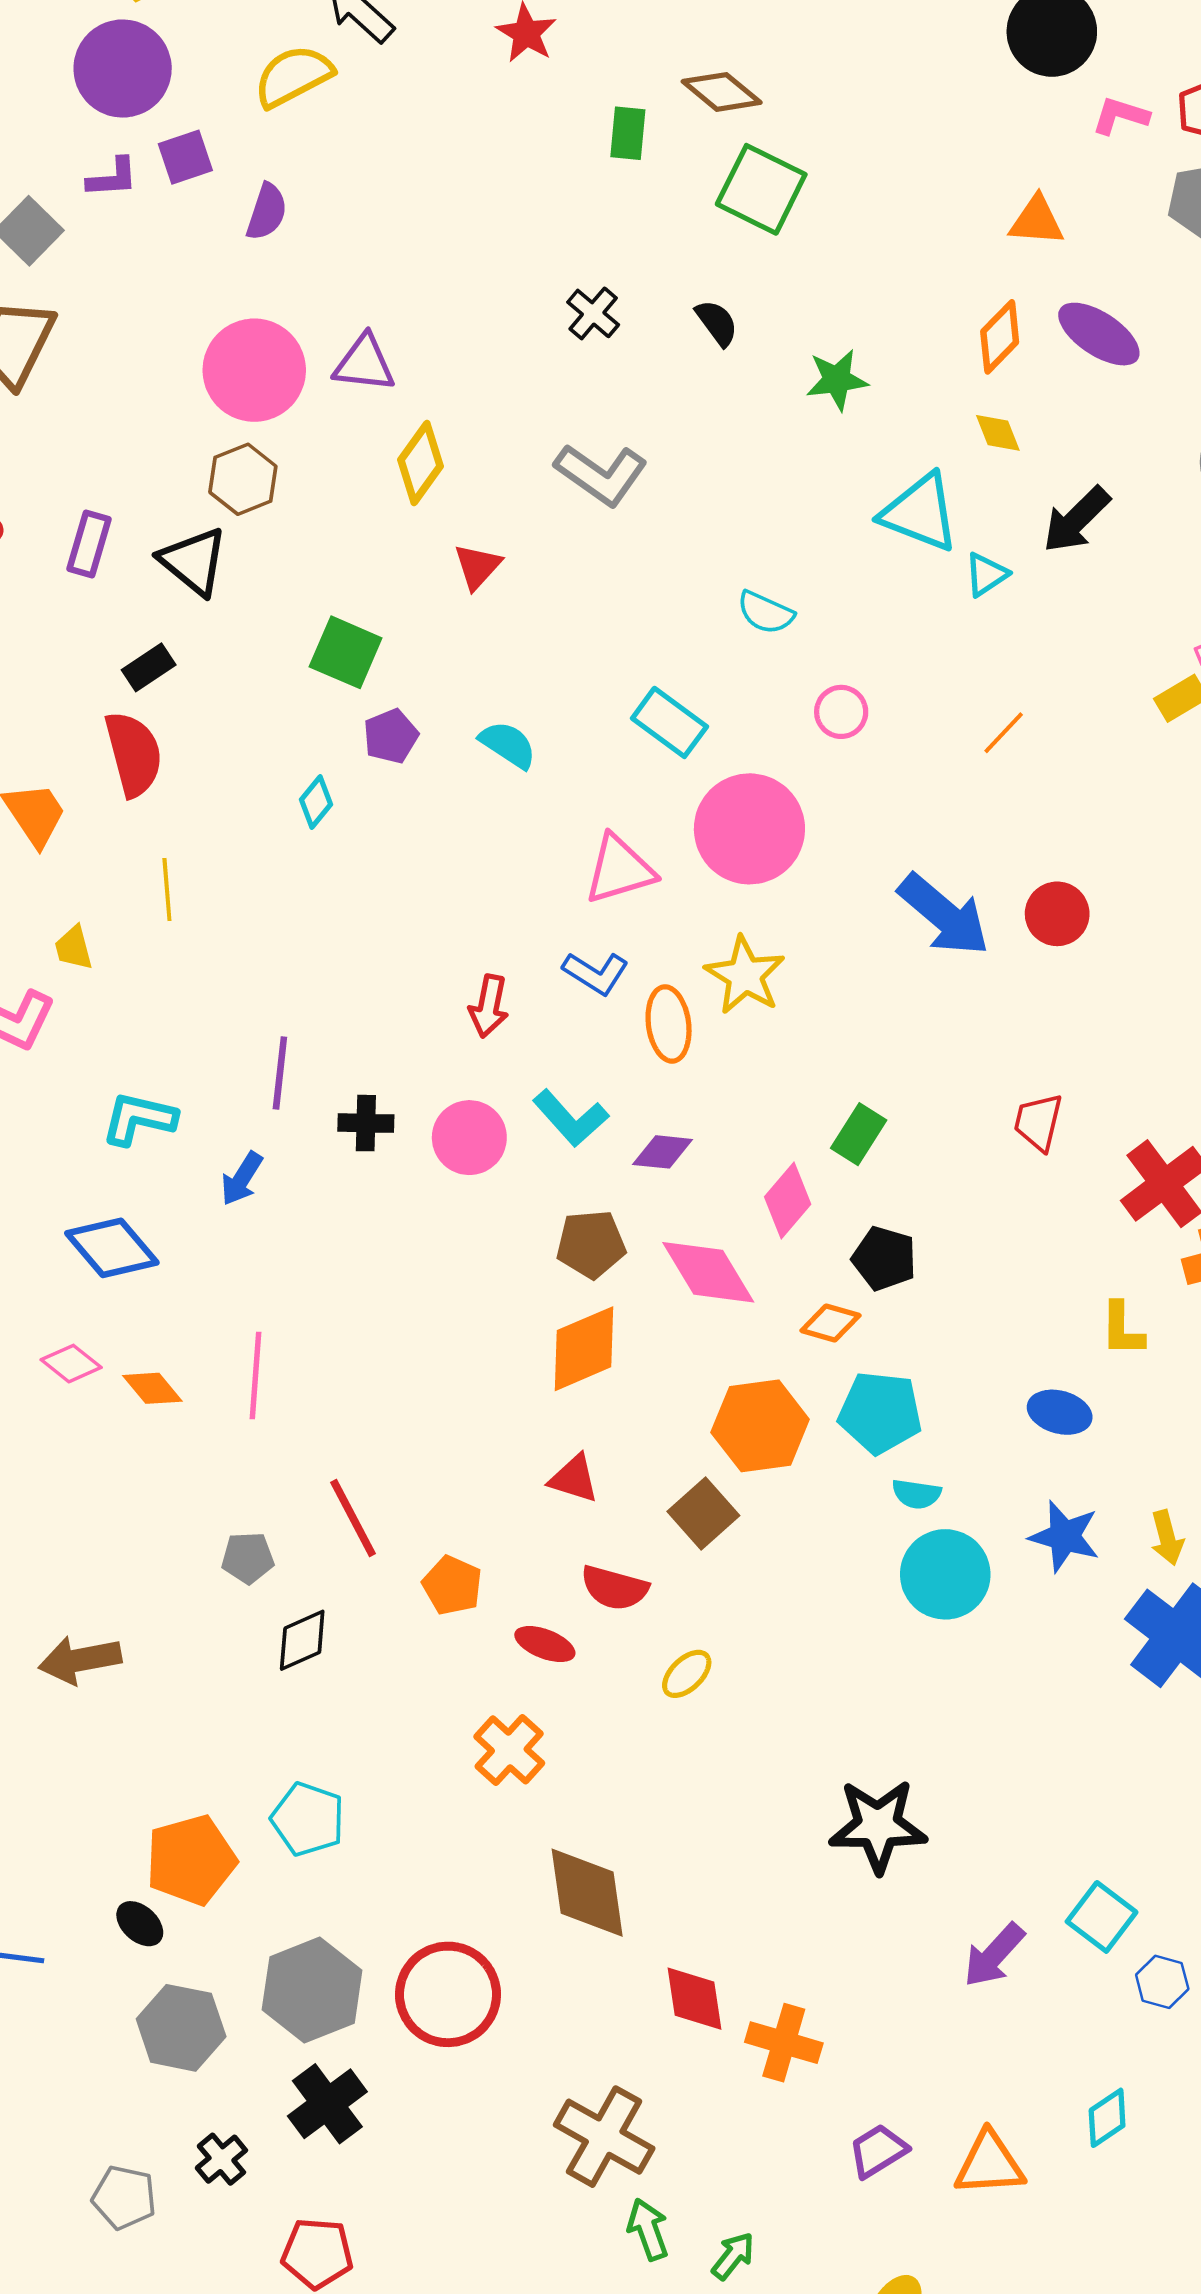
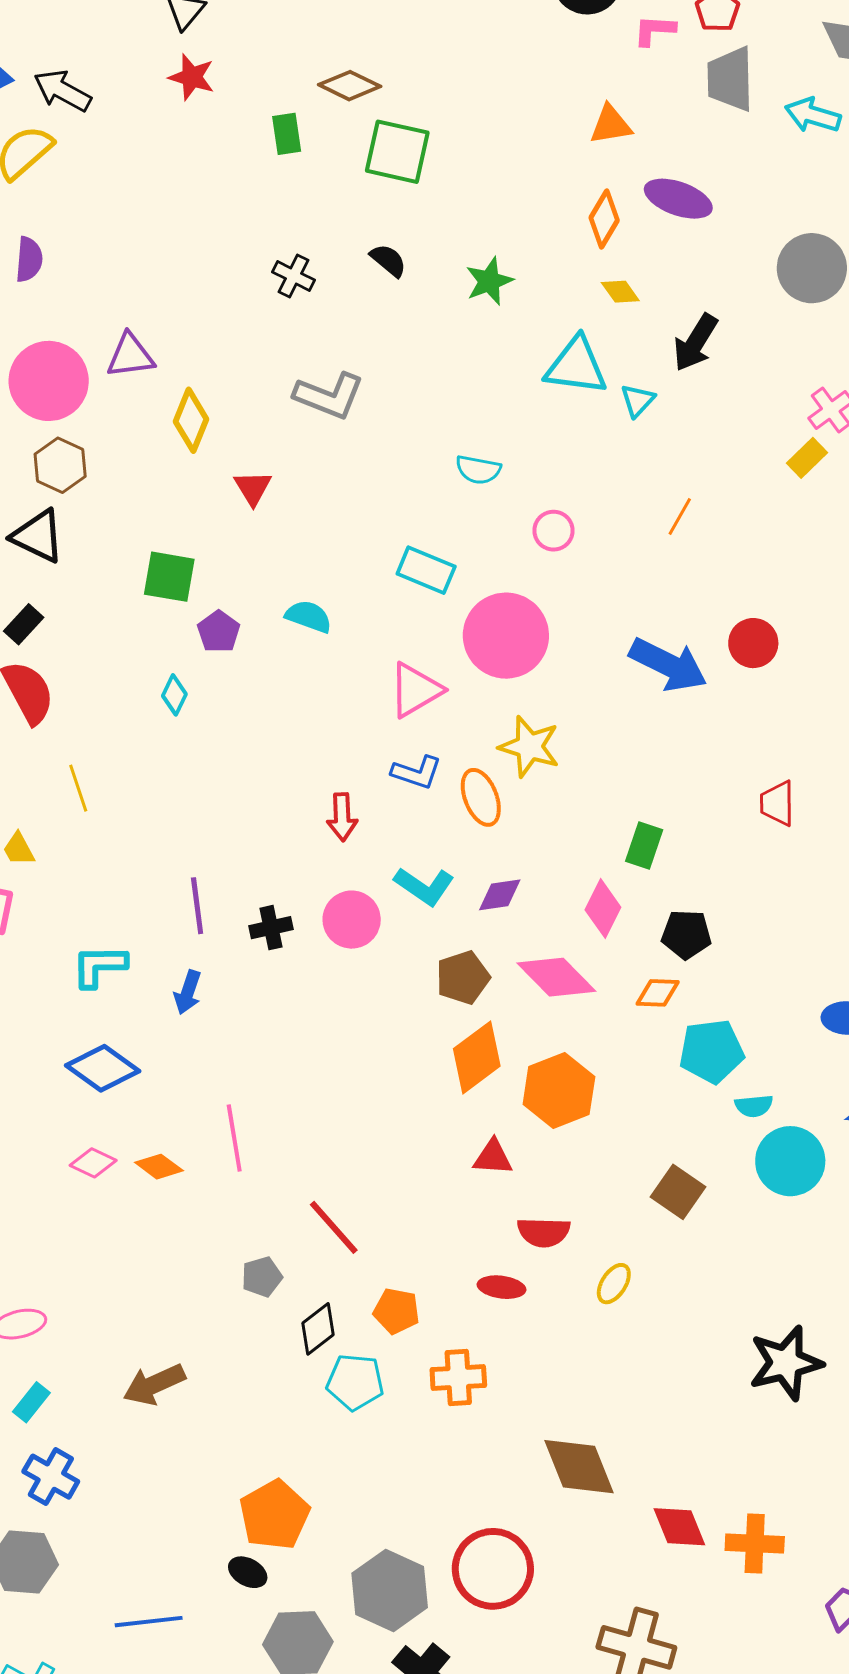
orange hexagon: (760, 1426) -> (559, 1090), moved
brown square: (703, 1513) -> (678, 1192), moved
orange pentagon: (452, 1585) -> (397, 1311), moved
orange cross: (509, 1750) -> (458, 1377), moved, turned -32
cyan pentagon: (308, 1819) -> (355, 1382), moved

